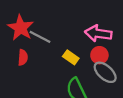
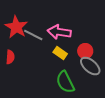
pink arrow: (98, 33) -> (59, 32), moved
red semicircle: (23, 57) -> (10, 57), moved

